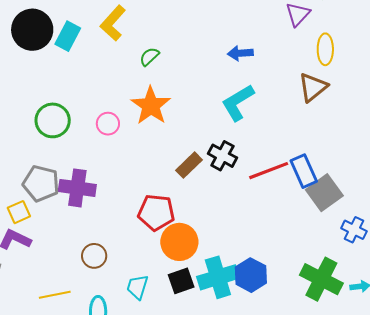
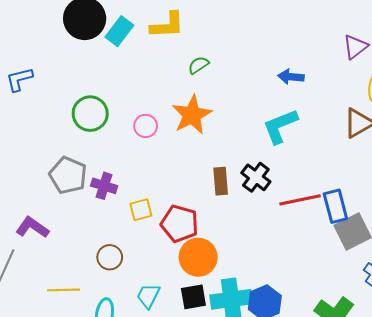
yellow L-shape: (113, 23) -> (167, 25), turned -144
brown rectangle: (189, 165) -> (221, 181), turned -60
purple cross: (77, 188) -> (104, 186), size x0.7
yellow square: (19, 212) -> (141, 210), moved

